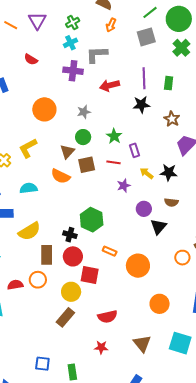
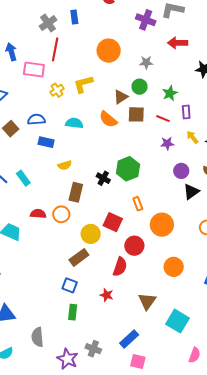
yellow semicircle: (29, 231) -> (65, 165), size x0.6
orange rectangle: (110, 251) -> (138, 204), turned 32
red circle: (73, 256) -> (134, 246), moved
red semicircle: (107, 317) -> (120, 267), turned -72
cyan square: (180, 343) -> (177, 321), moved
blue square: (42, 364) -> (70, 285), moved

